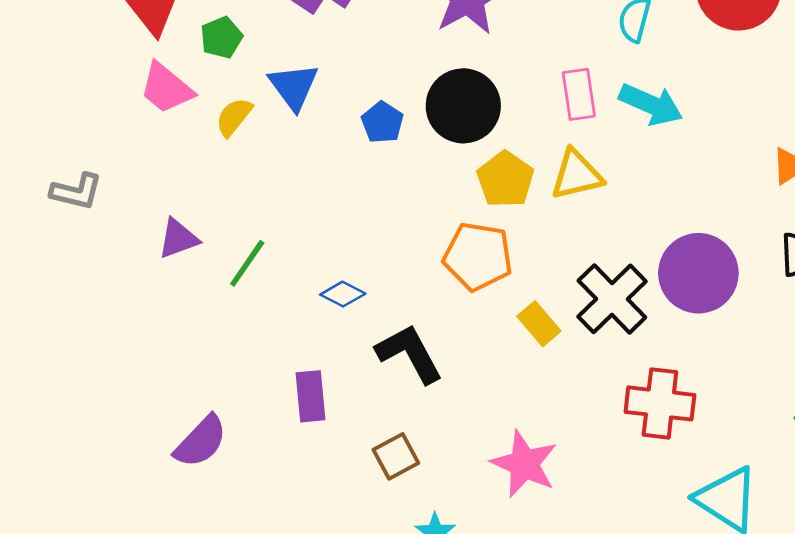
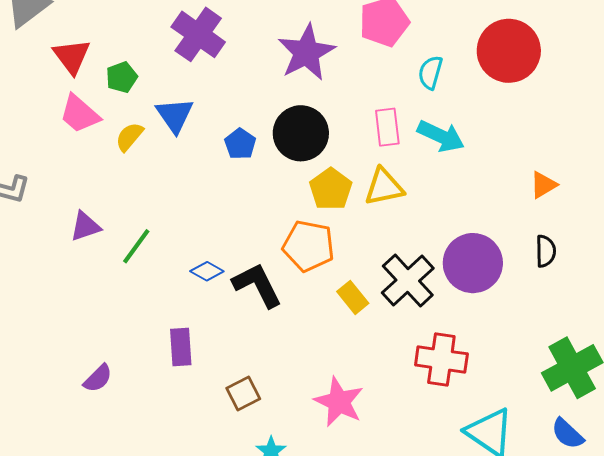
black L-shape: (409, 354) -> (257, 285), moved
purple semicircle: (201, 442) -> (98, 378), size x0.7

